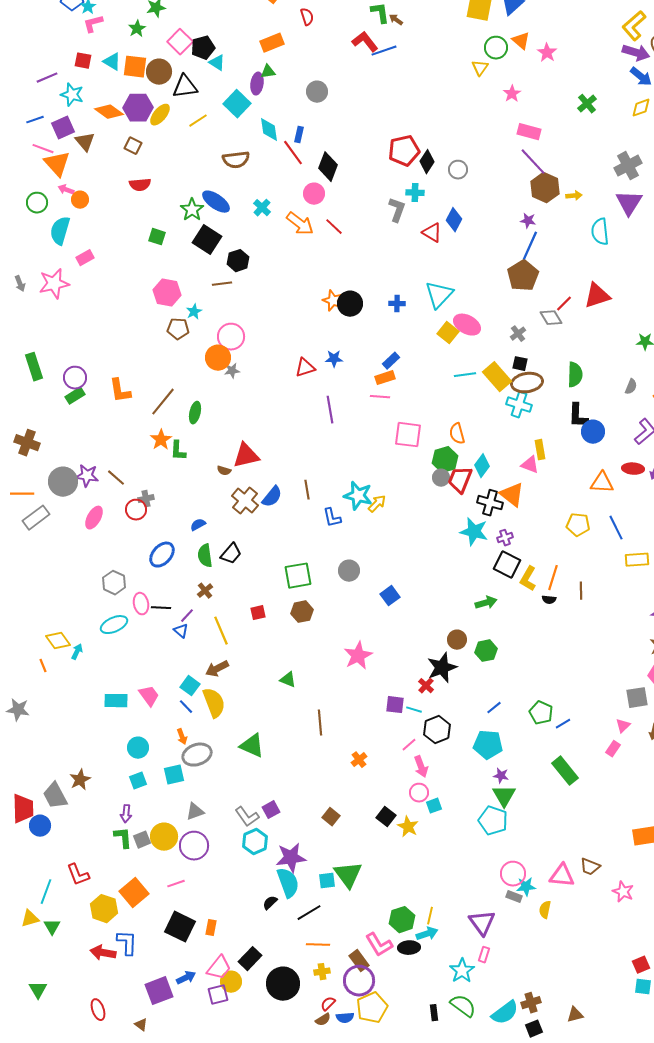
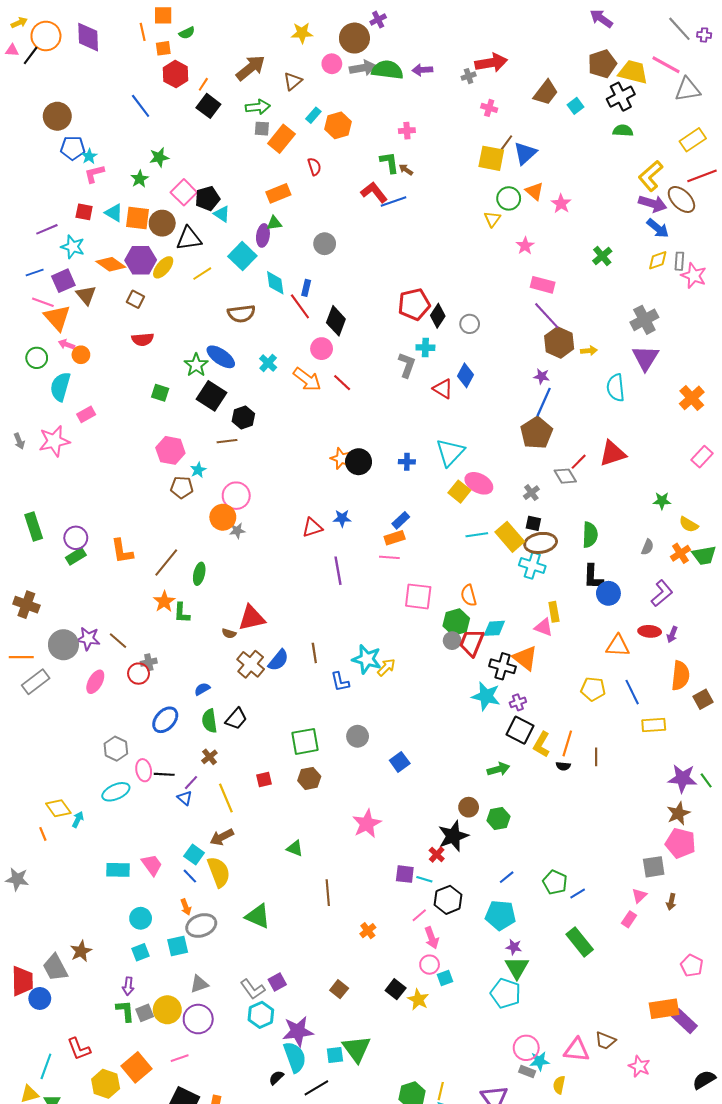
cyan diamond: (482, 466) -> (494, 628), turned 50

